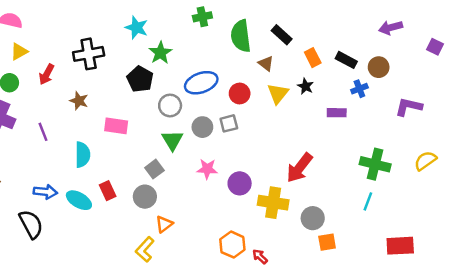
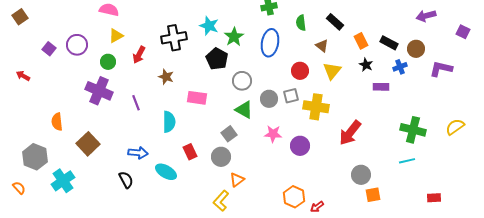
cyan star: (136, 28) -> (209, 26), moved
green semicircle: (241, 36) -> (301, 23), size x0.6
blue ellipse: (201, 83) -> (270, 43), moved, turned -60
black star: (305, 86) -> (366, 65), moved
purple L-shape: (409, 107) -> (441, 69), moved
green triangle: (172, 140) -> (244, 110), turned -30
cyan ellipse: (79, 200) -> (166, 172), moved
cyan line: (368, 201) -> (407, 161), turned 56
yellow cross: (273, 203) -> (316, 107), moved
black semicircle: (31, 224) -> (126, 180), size x0.7
red rectangle: (400, 246) -> (434, 198), size x0.6
red arrow: (260, 257) -> (317, 207), turned -80

